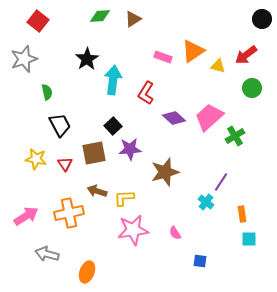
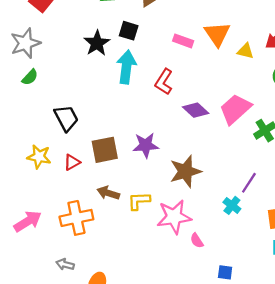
orange triangle: (193, 51) -> (217, 34), turned -30
green semicircle: (47, 92) -> (30, 77), moved, turned 56
black square: (113, 126) -> (129, 31), moved, turned -30
red triangle: (65, 164) -> (72, 162), turned 35
pink star: (133, 230) -> (174, 217), moved
gray arrow: (47, 254) -> (65, 264), moved, size x0.7

